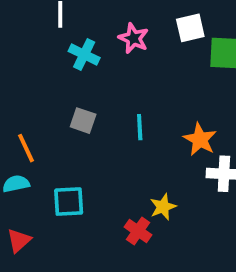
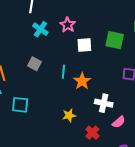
white square: (190, 28) -> (84, 45), moved
orange star: (200, 139) -> (82, 81), moved
red cross: (138, 231) -> (92, 133), moved

